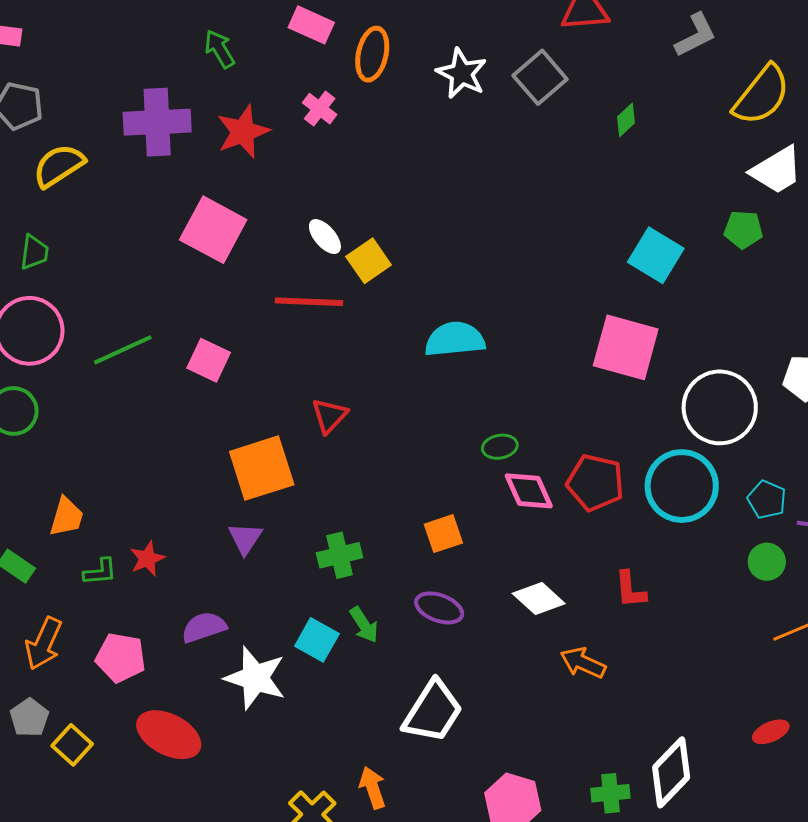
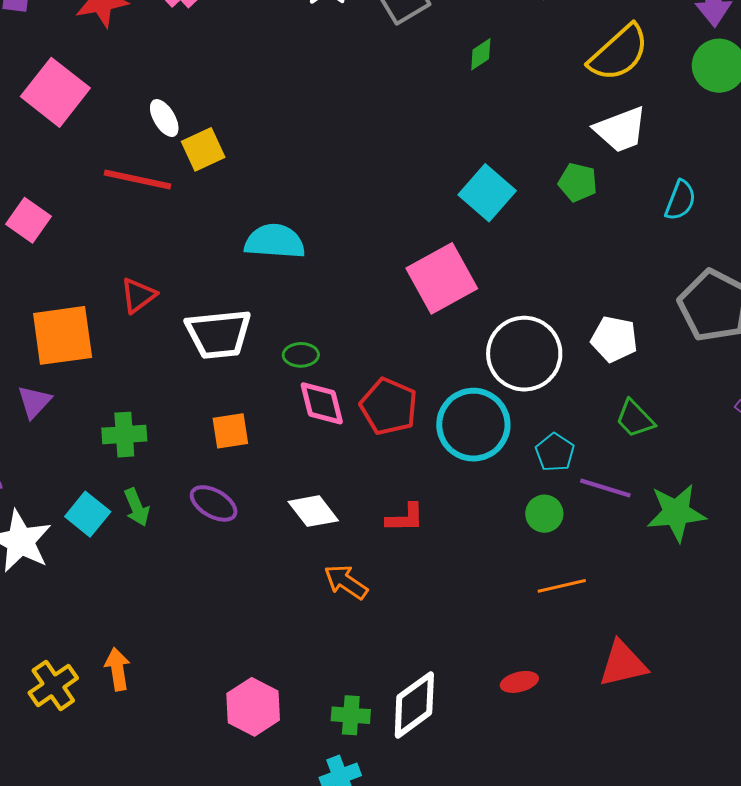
pink square: (626, 347) -> (442, 278), turned 36
red L-shape: (630, 590) -> (405, 518), turned -96
white trapezoid: (433, 712) -> (219, 334), moved, turned 42

